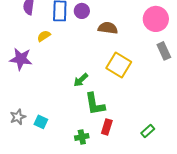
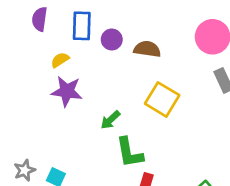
purple circle: (82, 11) -> (112, 40), moved
purple star: (21, 59) -> (67, 91), moved

